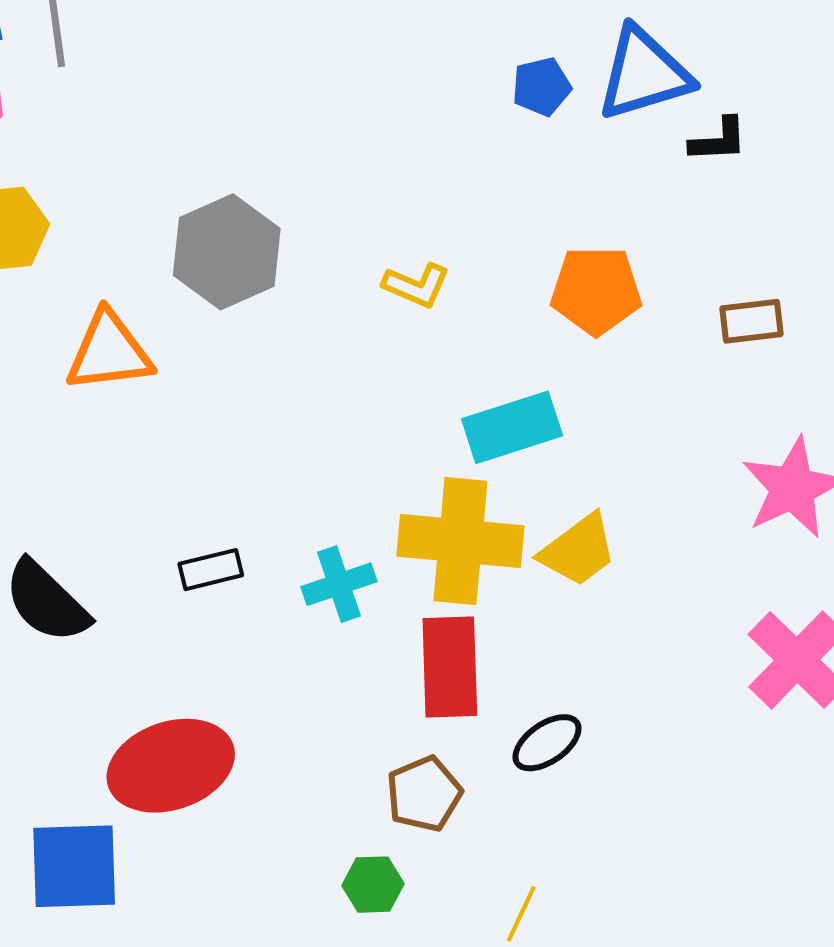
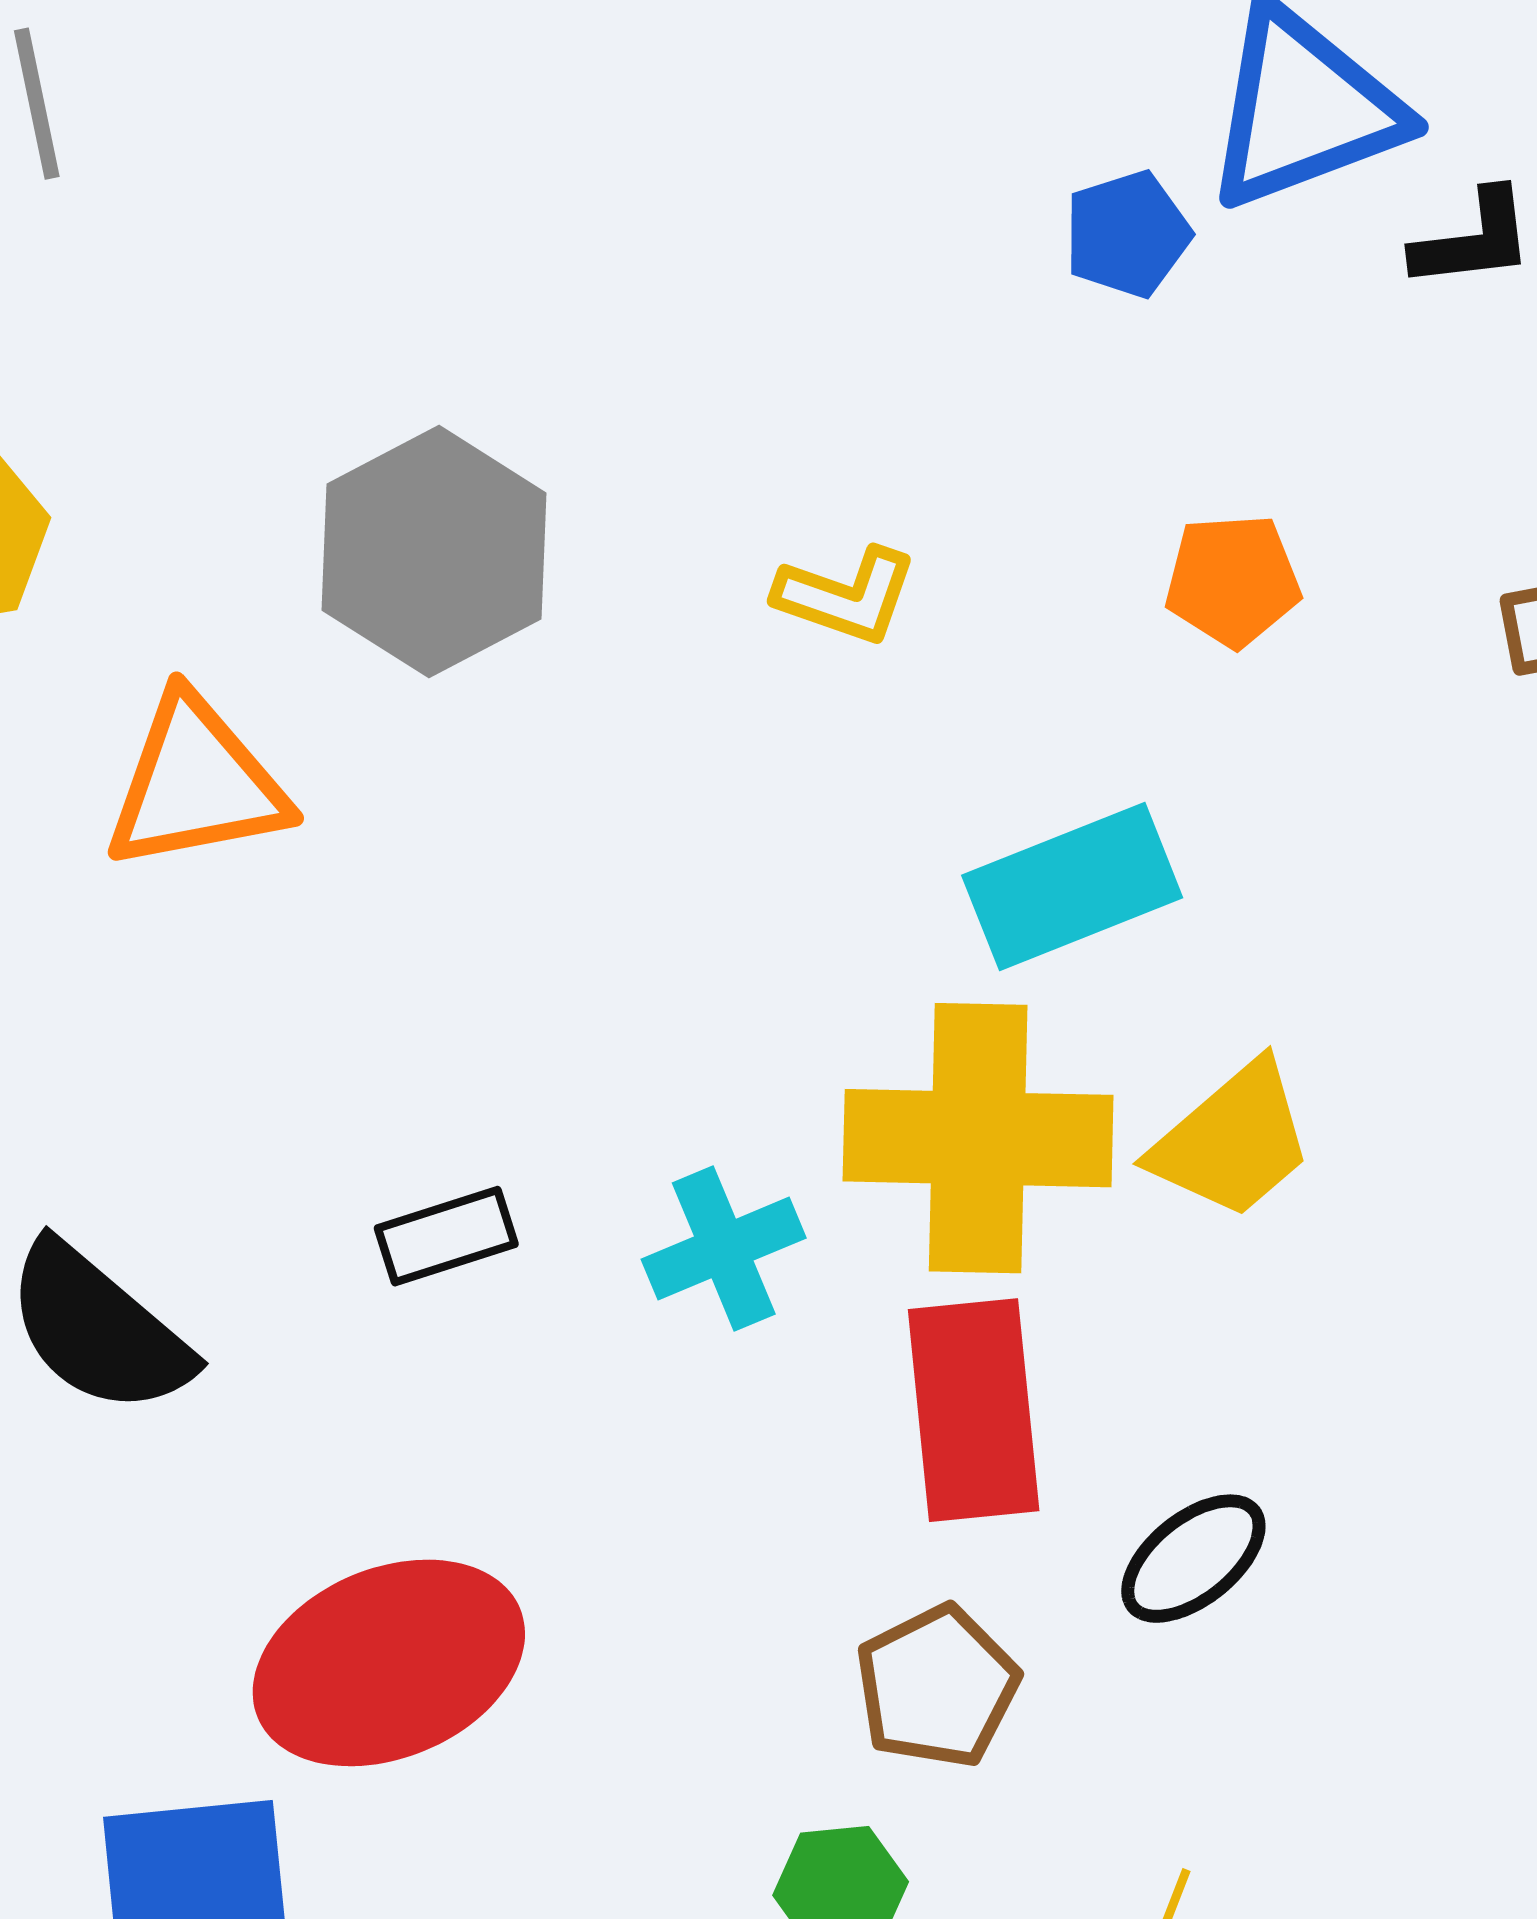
blue pentagon: (542, 87) -> (1127, 234), moved
orange pentagon: (596, 290) -> (1233, 580), size x0.7

